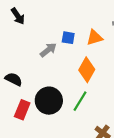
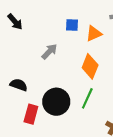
blue square: (68, 38) -> (72, 25), moved

